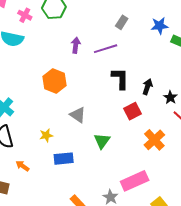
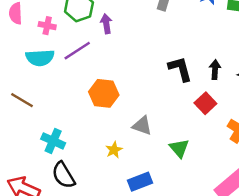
purple arrow: (76, 45) -> (106, 24), moved
purple line: (106, 49) -> (77, 51), moved
yellow star: (46, 135) -> (114, 150), moved

